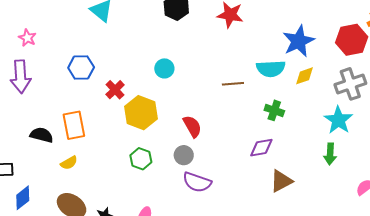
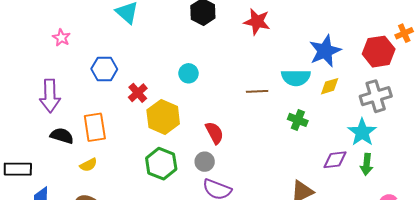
pink star: (27, 38) -> (61, 38), moved
purple arrow: (21, 77) -> (50, 96), moved
purple diamond: (261, 148) -> (335, 160), moved
green arrow: (330, 154) -> (367, 164), moved
green hexagon: (141, 159) -> (161, 164), size x1.4

